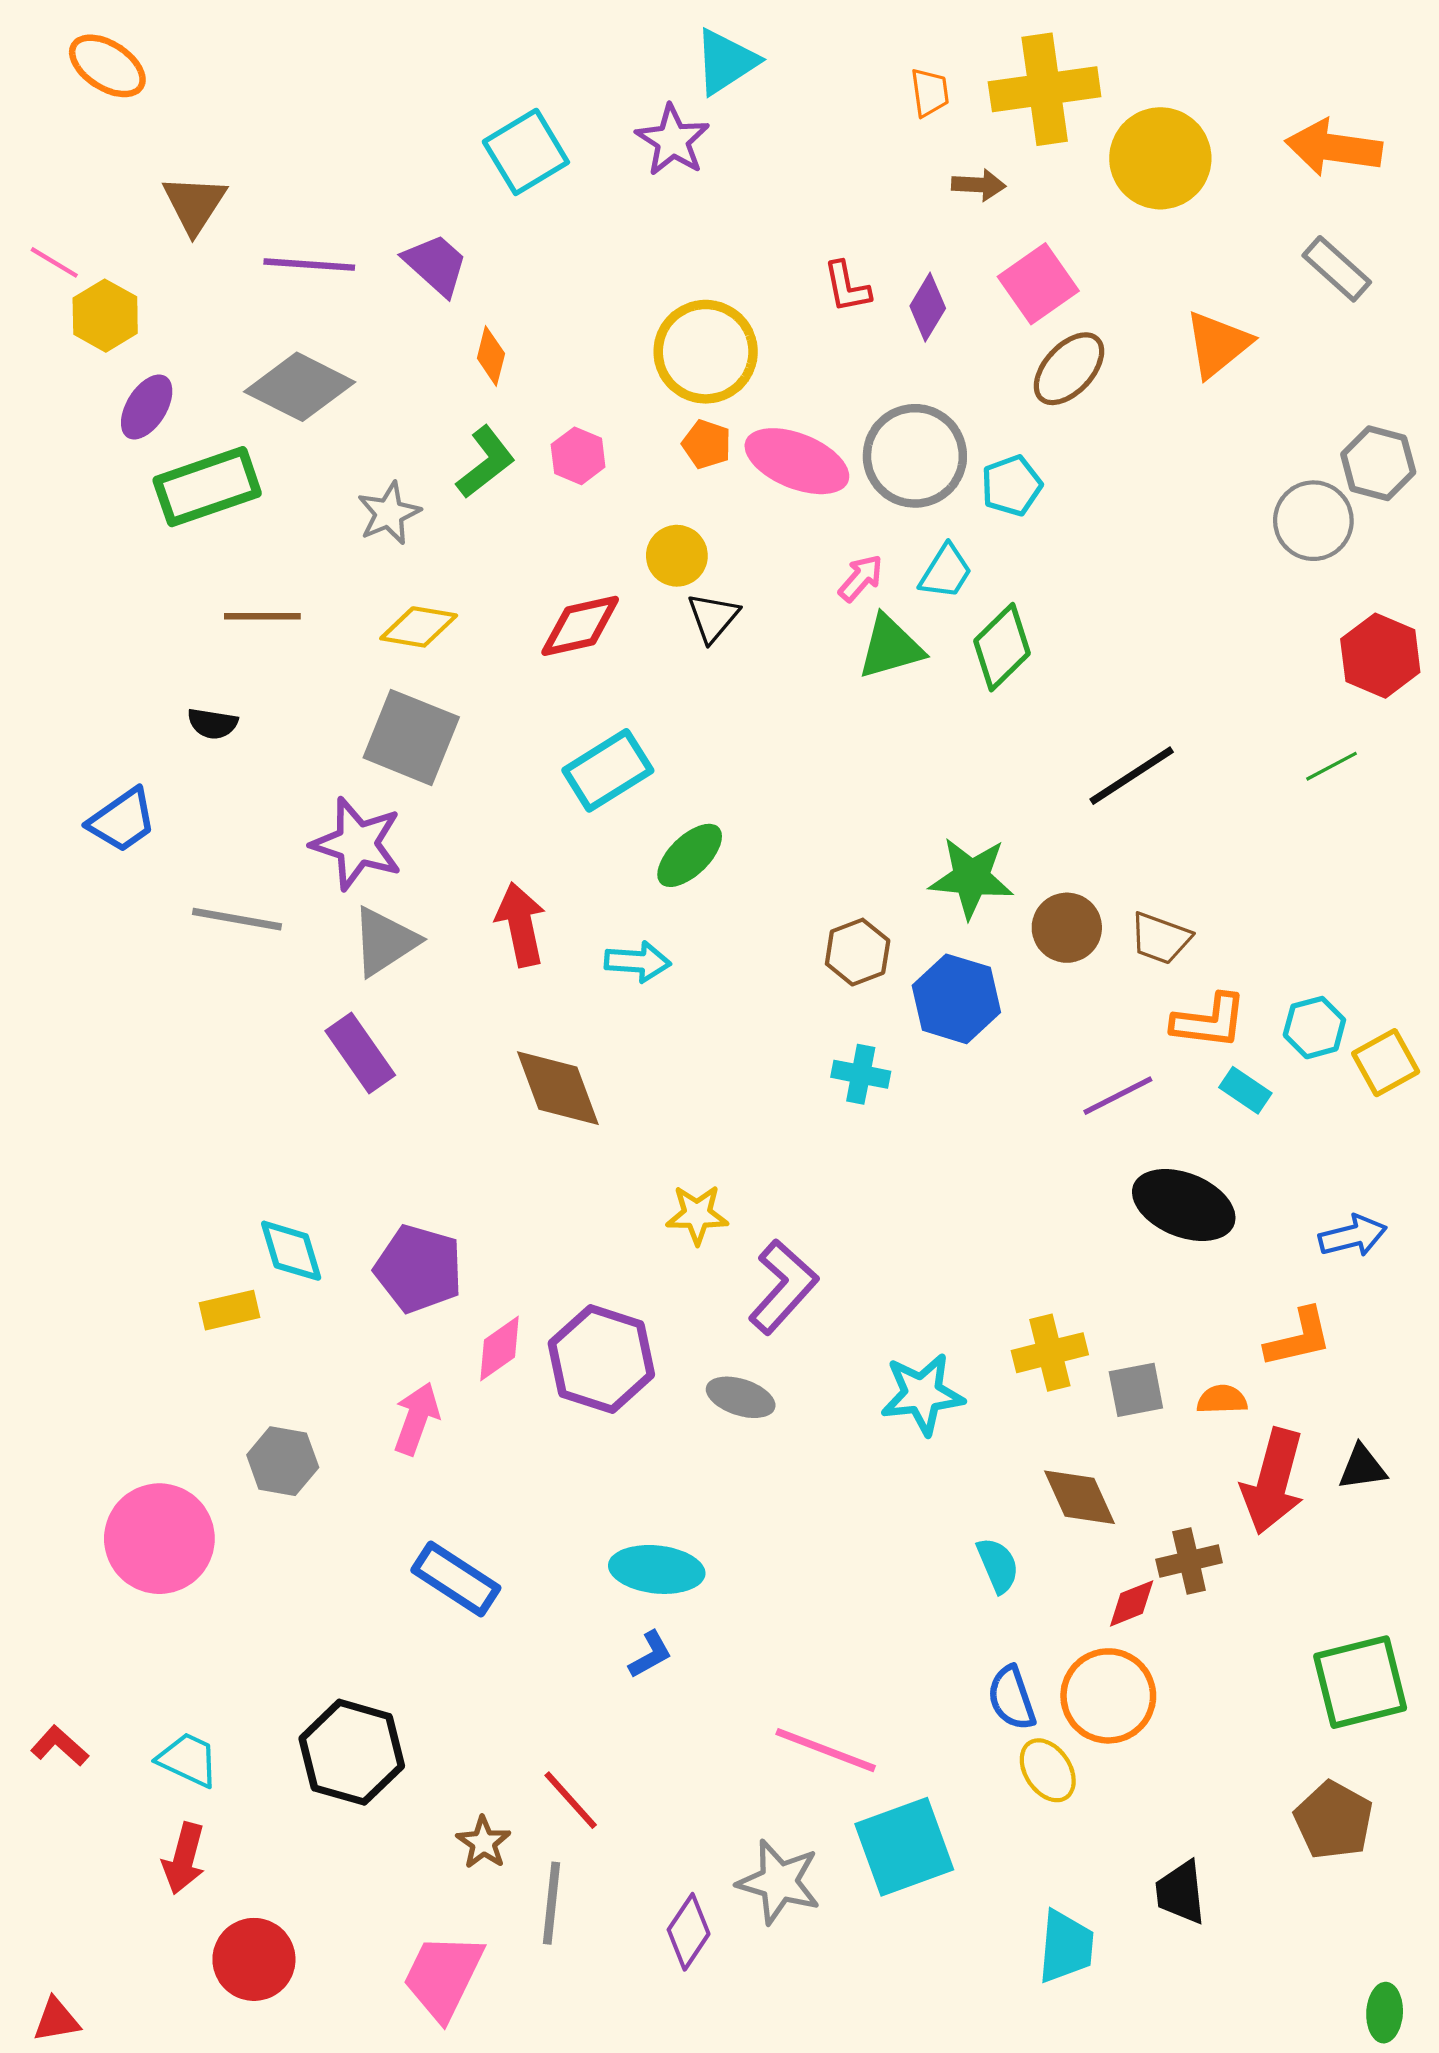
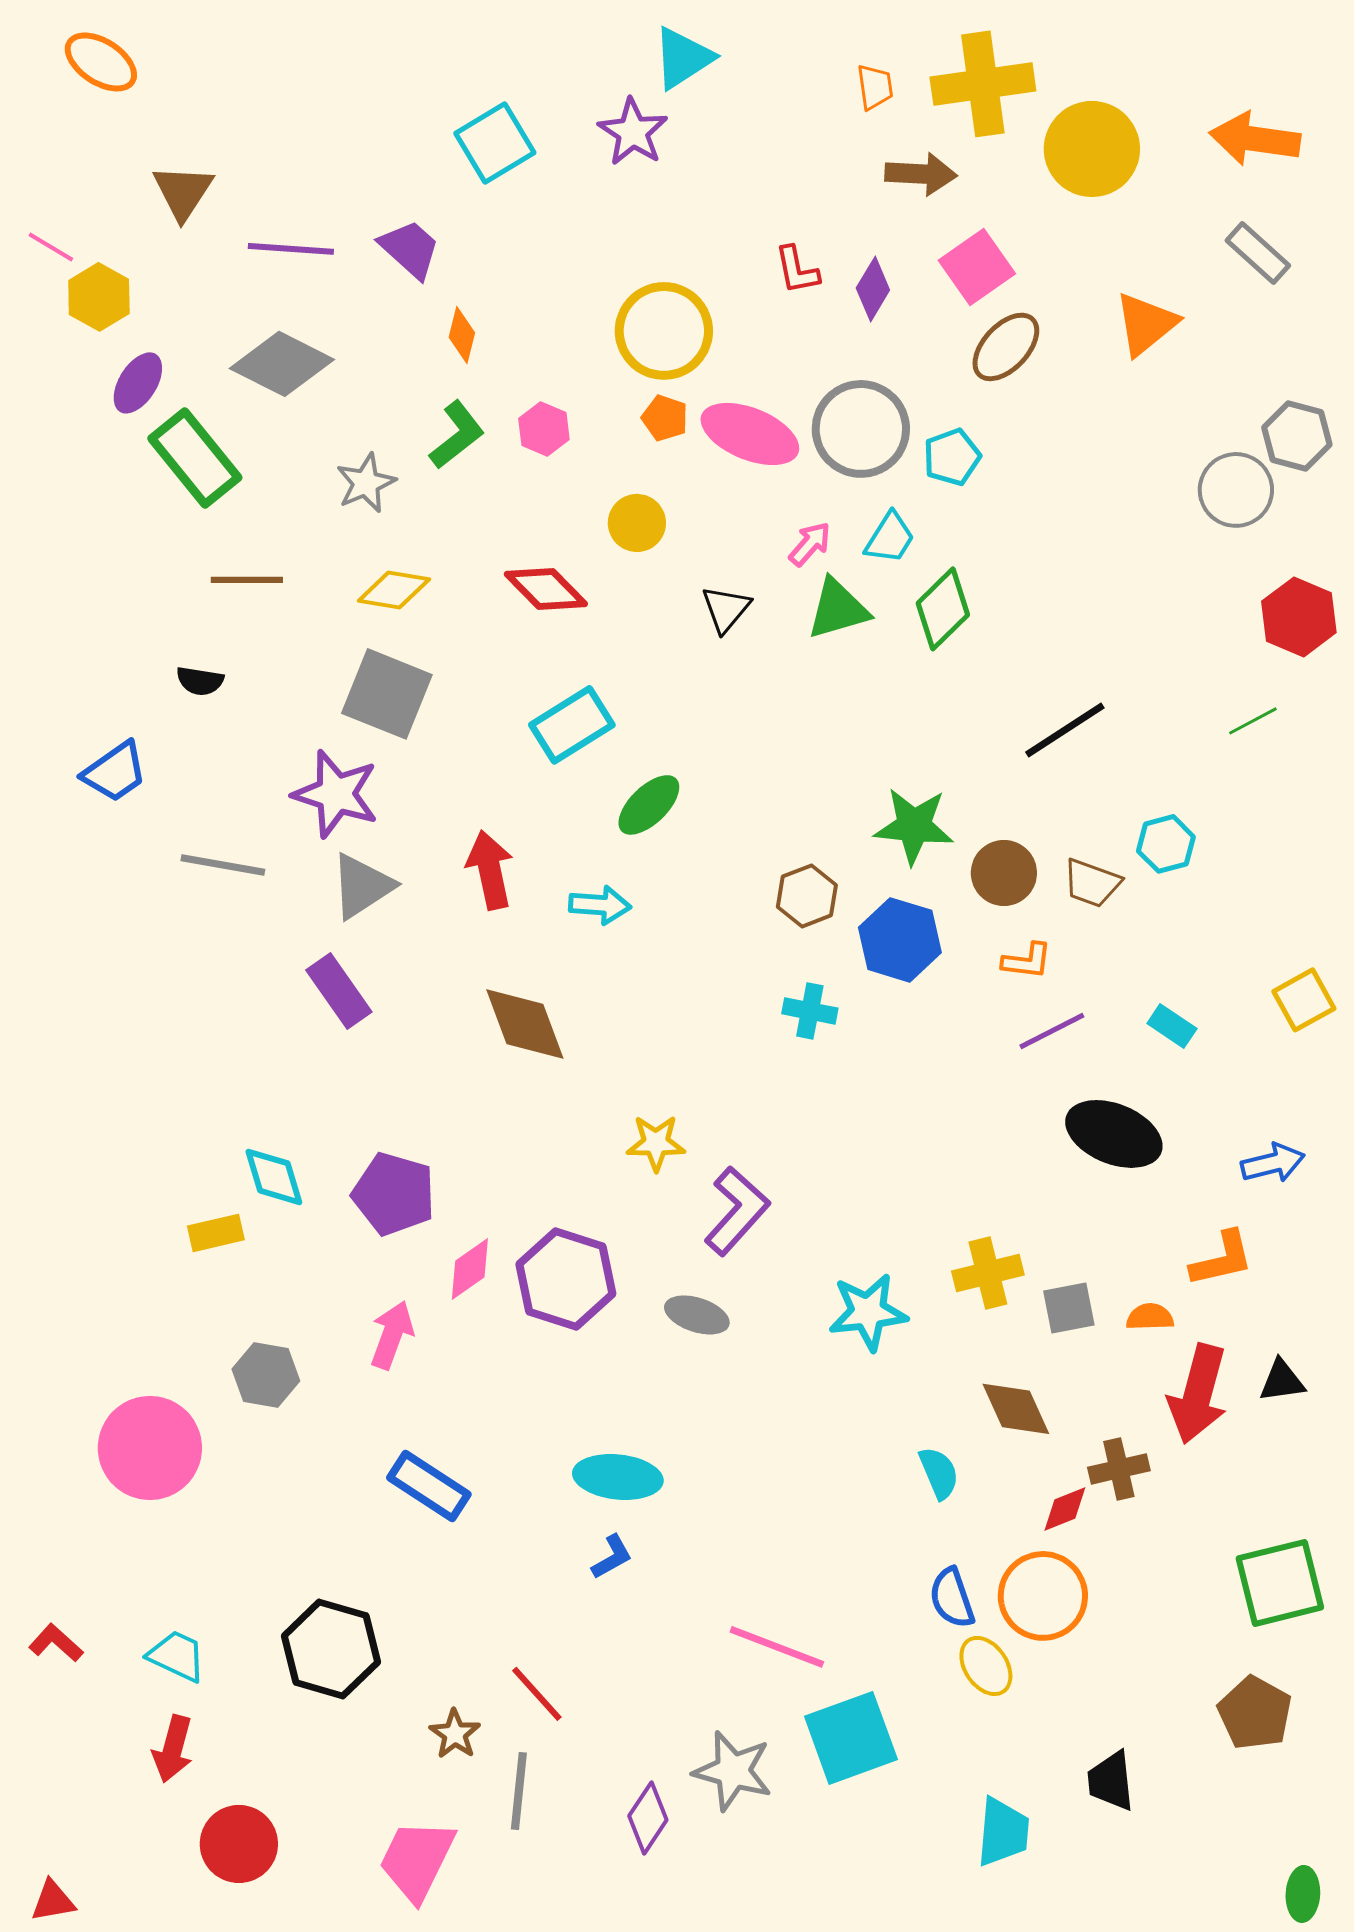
brown arrow: (979, 185) -> (921, 174), size x1.4
green rectangle: (207, 487) -> (195, 458), turned 70
black triangle: (713, 617) -> (726, 609), moved
red diamond: (580, 626) -> (546, 589), turned 58
orange L-shape: (1209, 1021) -> (1027, 961), moved, size x0.7
cyan hexagon: (1314, 1028) -> (1166, 844), moved

